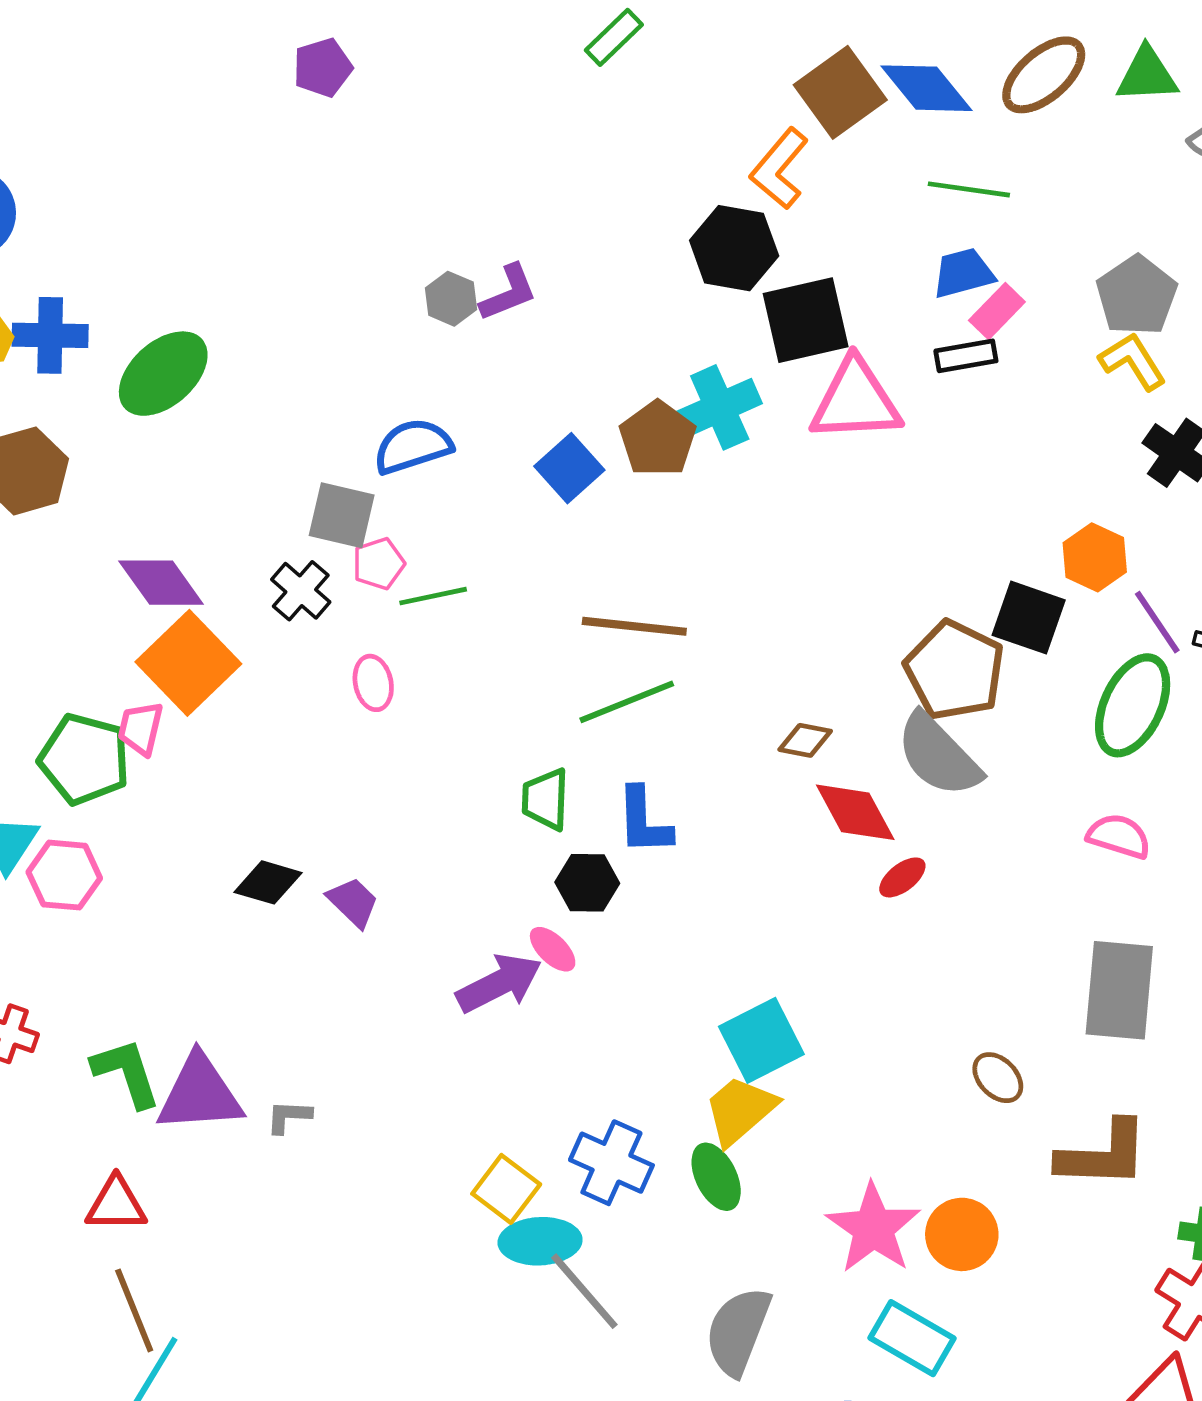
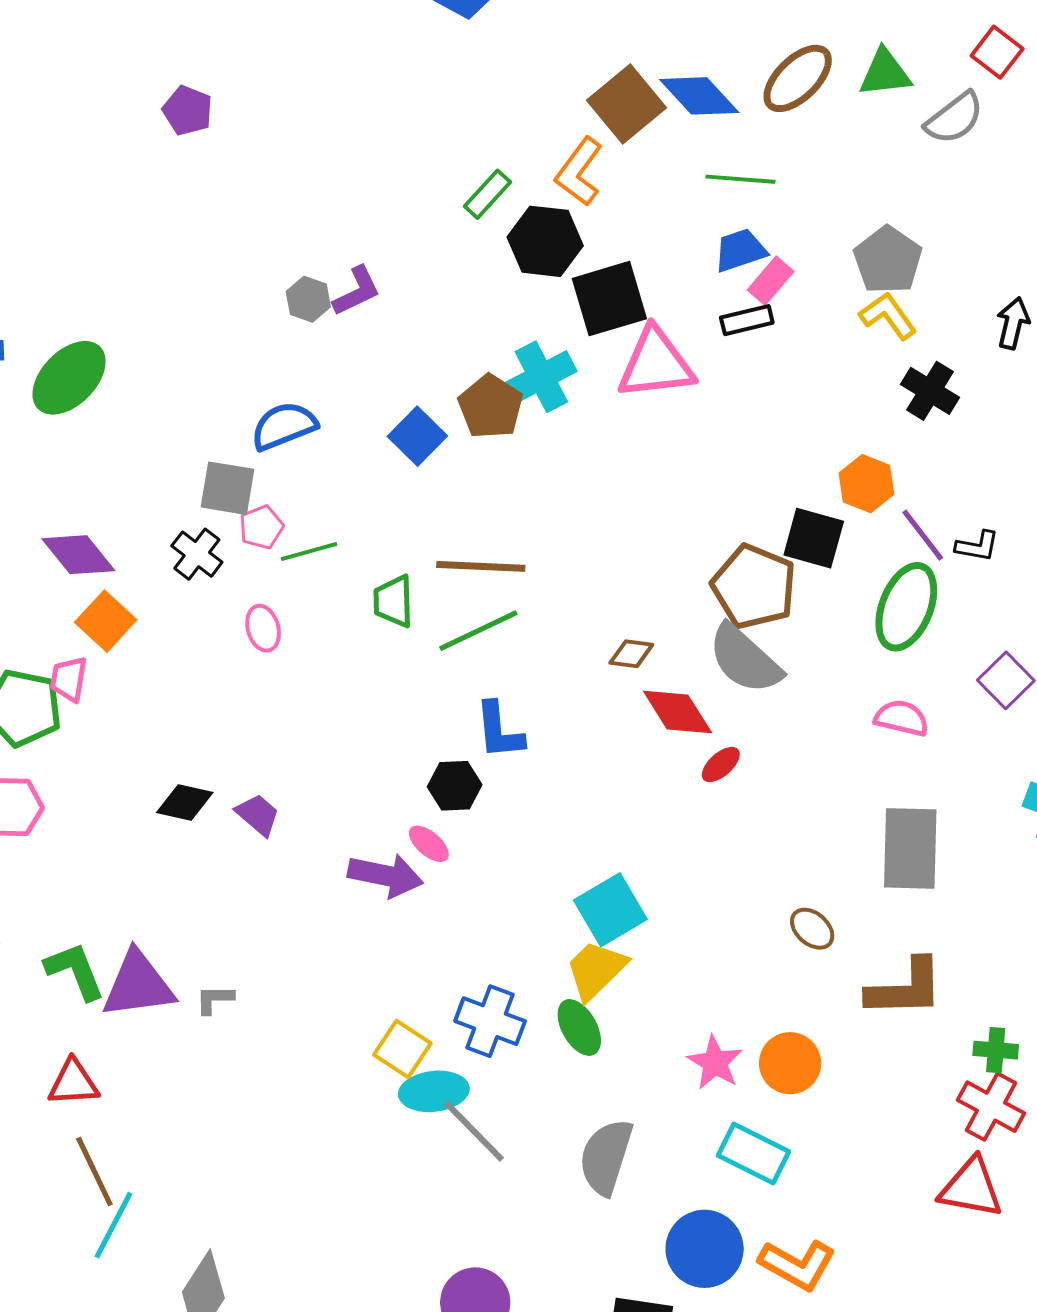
green rectangle: (614, 37) -> (487, 194), moved
purple pentagon: (323, 68) -> (188, 111), turned -30
orange square: (188, 663) -> (106, 621), size x0.7
green trapezoid: (545, 799) -> (393, 601), moved
purple arrow: (499, 983) -> (386, 875), turned 42
pink star: (873, 1228) -> (715, 1063), size x0.7

